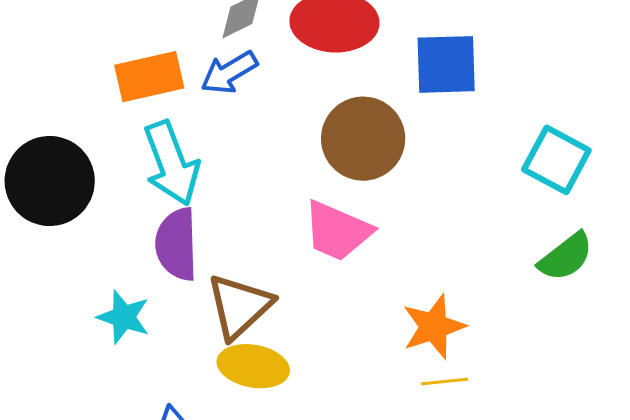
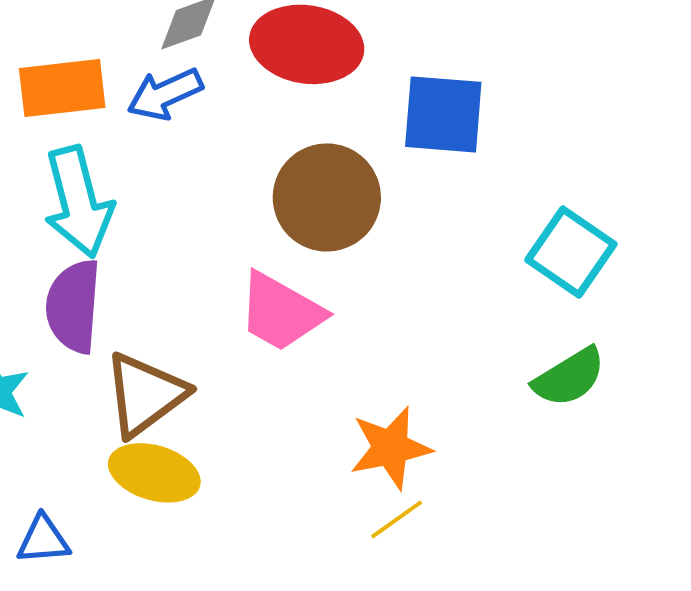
yellow line: (445, 381) -> (397, 519), turned -36

